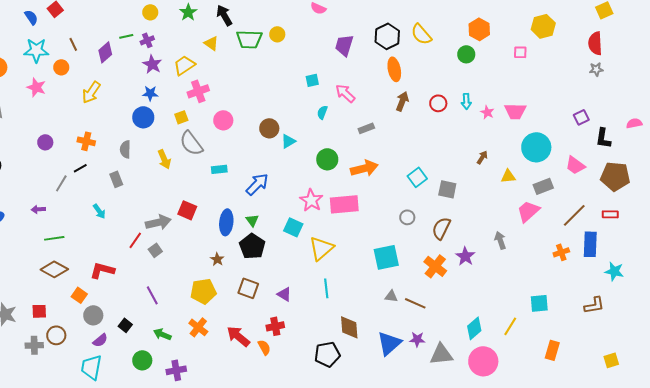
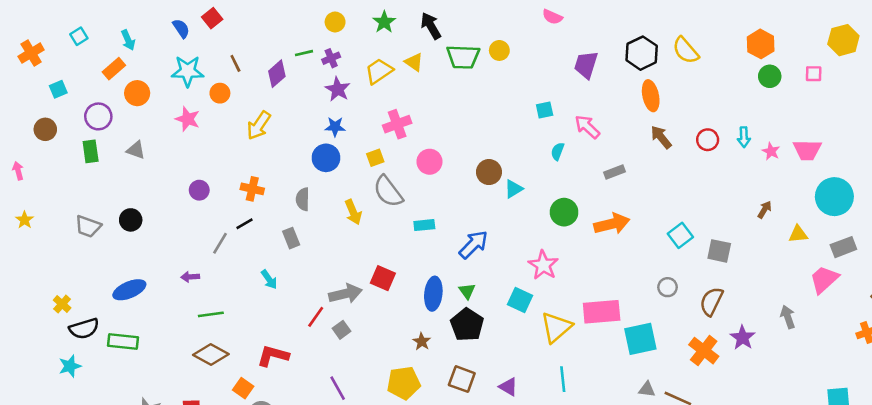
green circle: (466, 54) -> (770, 76), moved
yellow trapezoid: (184, 65) -> (379, 71), moved
brown arrow: (402, 101) -> (661, 137), turned -60
pink rectangle: (344, 204) -> (602, 312), moved

